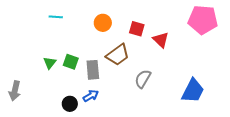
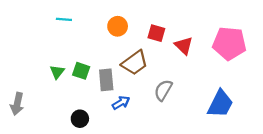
pink pentagon: (203, 20) -> (229, 43), moved
blue arrow: (91, 96) -> (121, 103), moved

